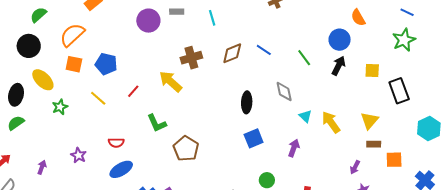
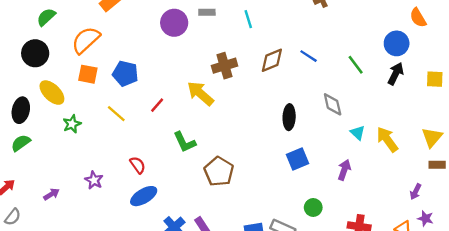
red semicircle: (116, 143) -> (138, 165), turned -126
purple arrow: (42, 167) -> (51, 194), turned 40

